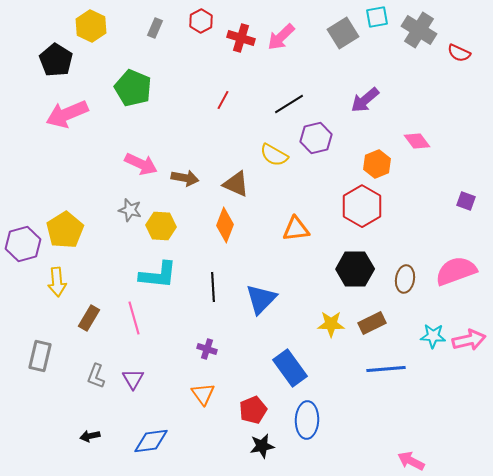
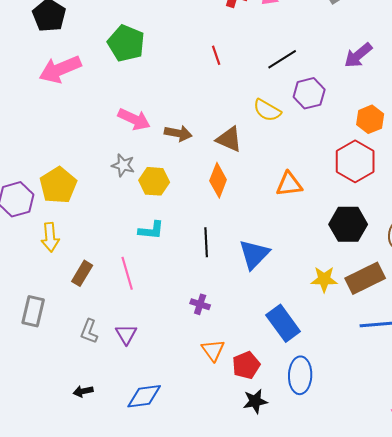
red line: (223, 100) -> (216, 55), turned -48
cyan L-shape: (158, 275) -> (151, 230), size x0.7
brown rectangle: (372, 323) -> (365, 278), size x1.4
orange triangle: (203, 394) -> (213, 350), moved

